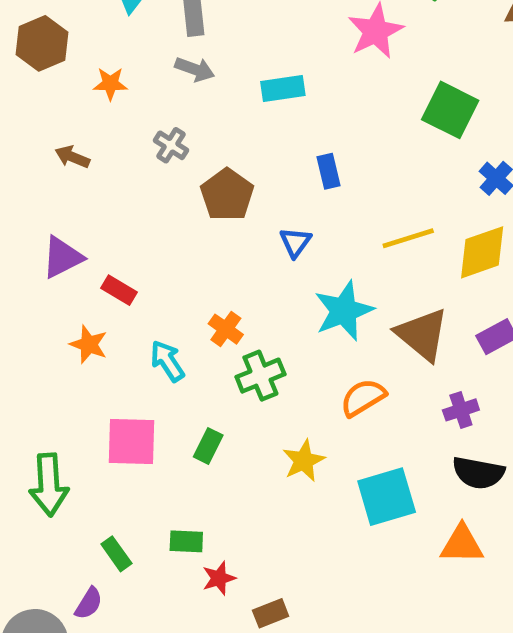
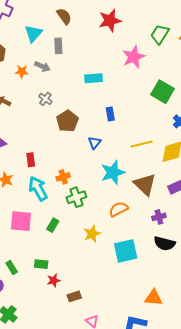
gray arrow: (195, 69) -> (42, 66), moved
red rectangle: (119, 290) -> (31, 160), moved, turned 48
orange cross: (226, 329) -> (63, 177), turned 32
cyan arrow: (167, 361) -> (38, 189), size x1.4
orange triangle: (462, 544) -> (153, 298), moved

